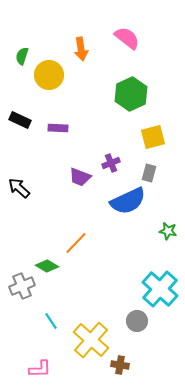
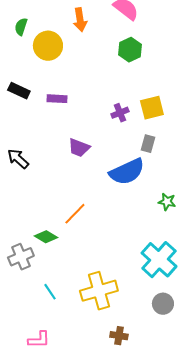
green hexagon: (131, 94) -> (130, 50), moved, size x0.7
purple cross: (111, 163) -> (120, 113), moved
gray circle: (137, 321) -> (163, 304), moved
yellow cross: (91, 340) -> (99, 291), moved, turned 33

